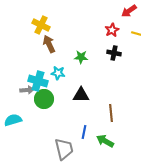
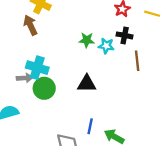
brown arrow: (49, 44) -> (30, 25), moved
cyan star: (58, 73) -> (106, 46), moved
brown line: (111, 113) -> (137, 61), moved

